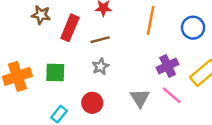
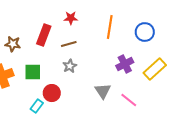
brown star: (41, 15) -> (13, 44), moved
pink line: (172, 95) -> (129, 100), moved
red circle: (92, 103) -> (52, 93), moved

